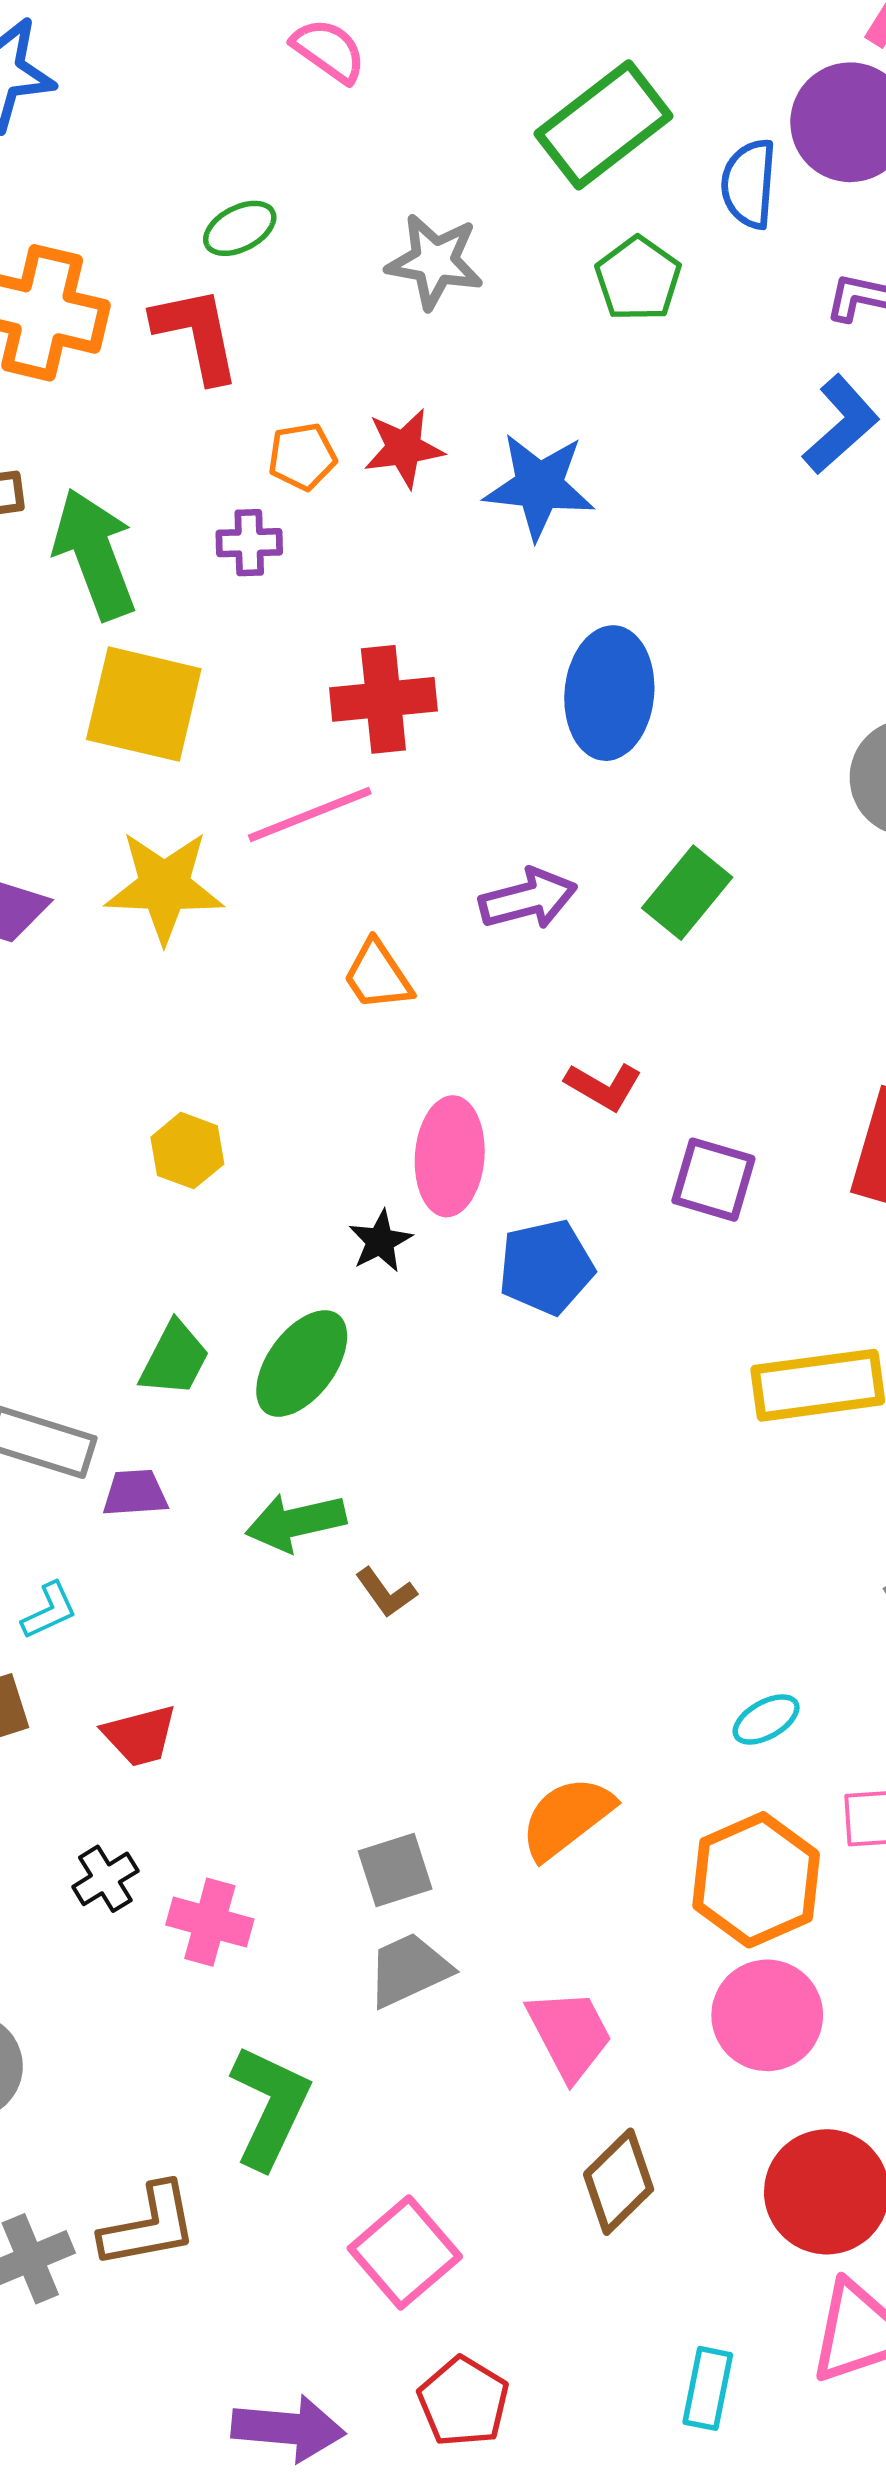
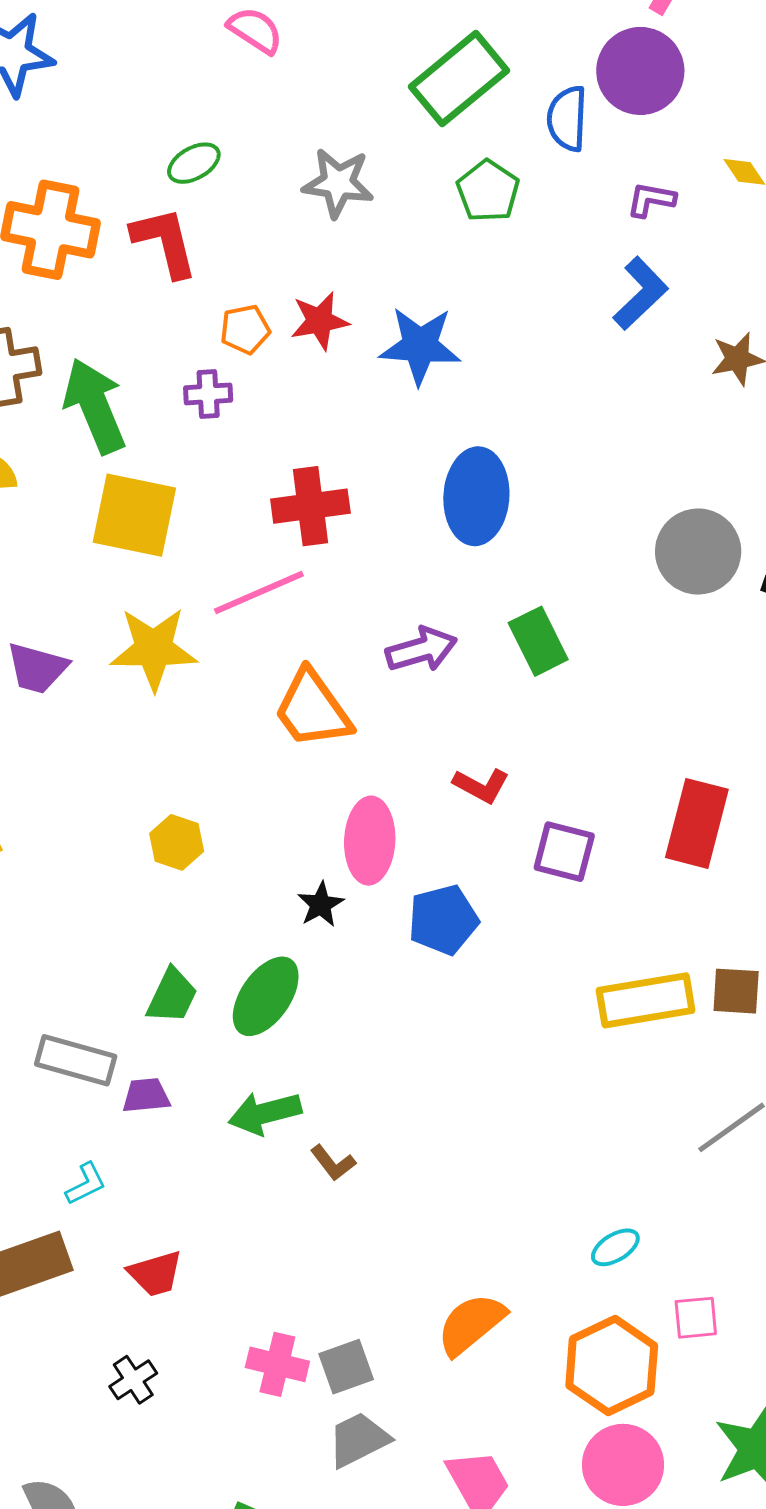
green rectangle: (687, 893) -> (538, 641), turned -64
orange trapezoid: (378, 975) -> (312, 709), size x1.5
pink cross: (210, 1922) -> (277, 1364), moved

